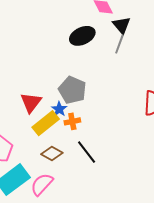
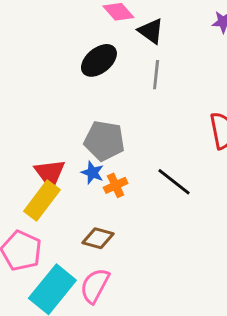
gray line: (119, 44) -> (156, 75), moved
yellow rectangle: (46, 123) -> (42, 201), moved
black line: (87, 152) -> (174, 182), moved

